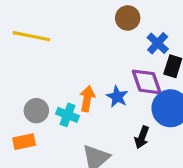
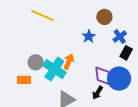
purple diamond: (147, 82) -> (103, 76), moved
blue star: (117, 97) -> (89, 36), moved
cyan cross: (68, 115) -> (54, 69), size x1.6

